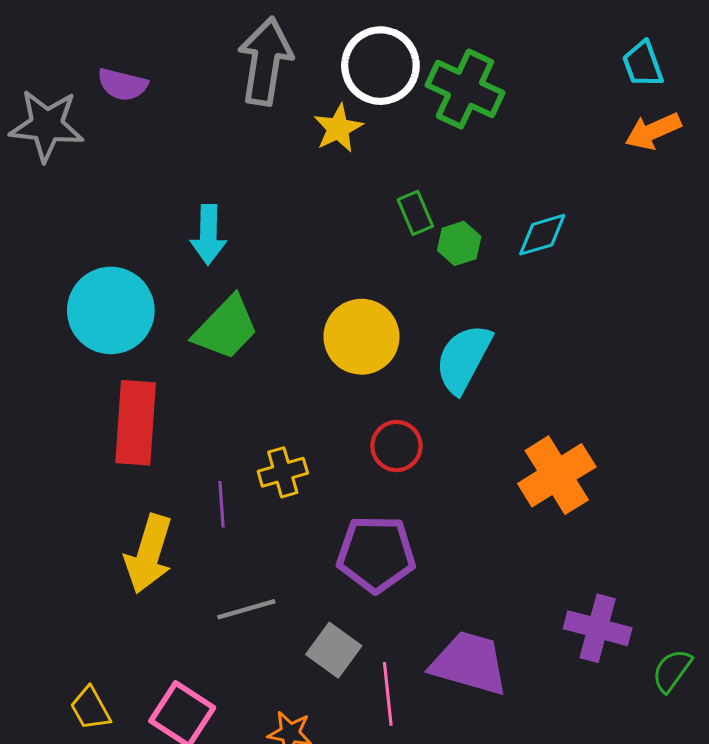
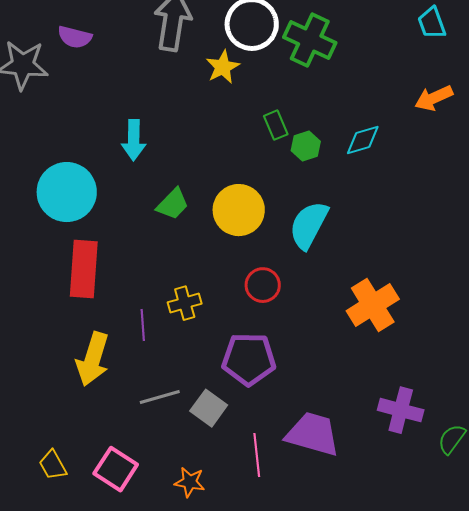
orange arrow: (653, 131) -> (434, 98), moved
green trapezoid: (226, 328) -> (173, 204), moved, size x0.7
gray square: (334, 650) -> (209, 408), moved

